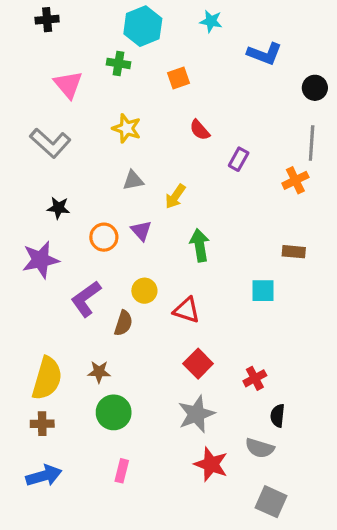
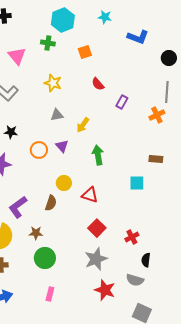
purple L-shape: (86, 299) -> (18, 207), moved

